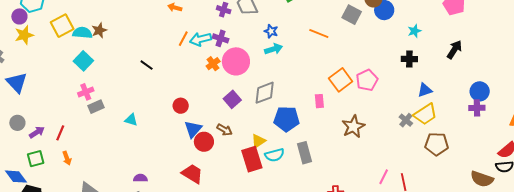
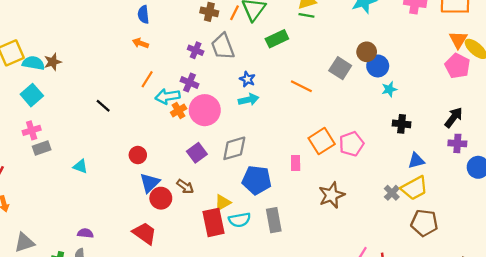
cyan star: (414, 31) -> (389, 89), moved
cyan arrow: (200, 39) -> (167, 96), moved
purple cross: (477, 108) -> (457, 143), moved

